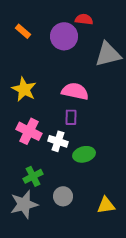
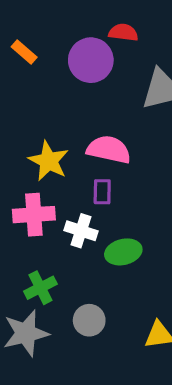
yellow star: (24, 89) -> (49, 161), moved
pink cross: (29, 131) -> (34, 215), turned -30

